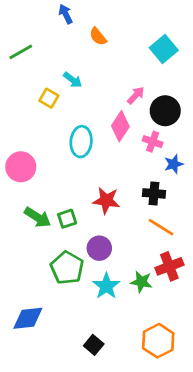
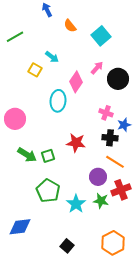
cyan square: (164, 49) -> (101, 36), moved
pink diamond: (120, 126) -> (76, 82), moved
pink cross: (153, 142) -> (106, 113), moved
blue star: (174, 164) -> (124, 125), moved
purple circle: (99, 248) -> (98, 177), moved

